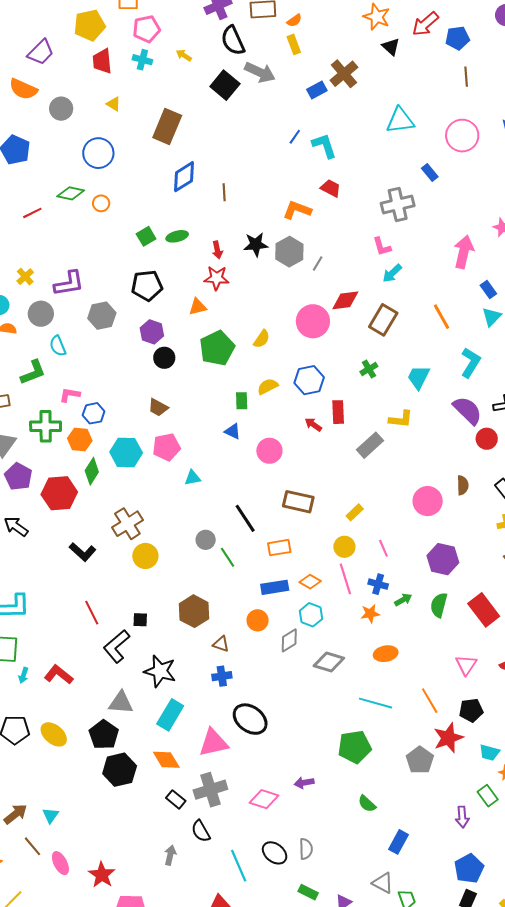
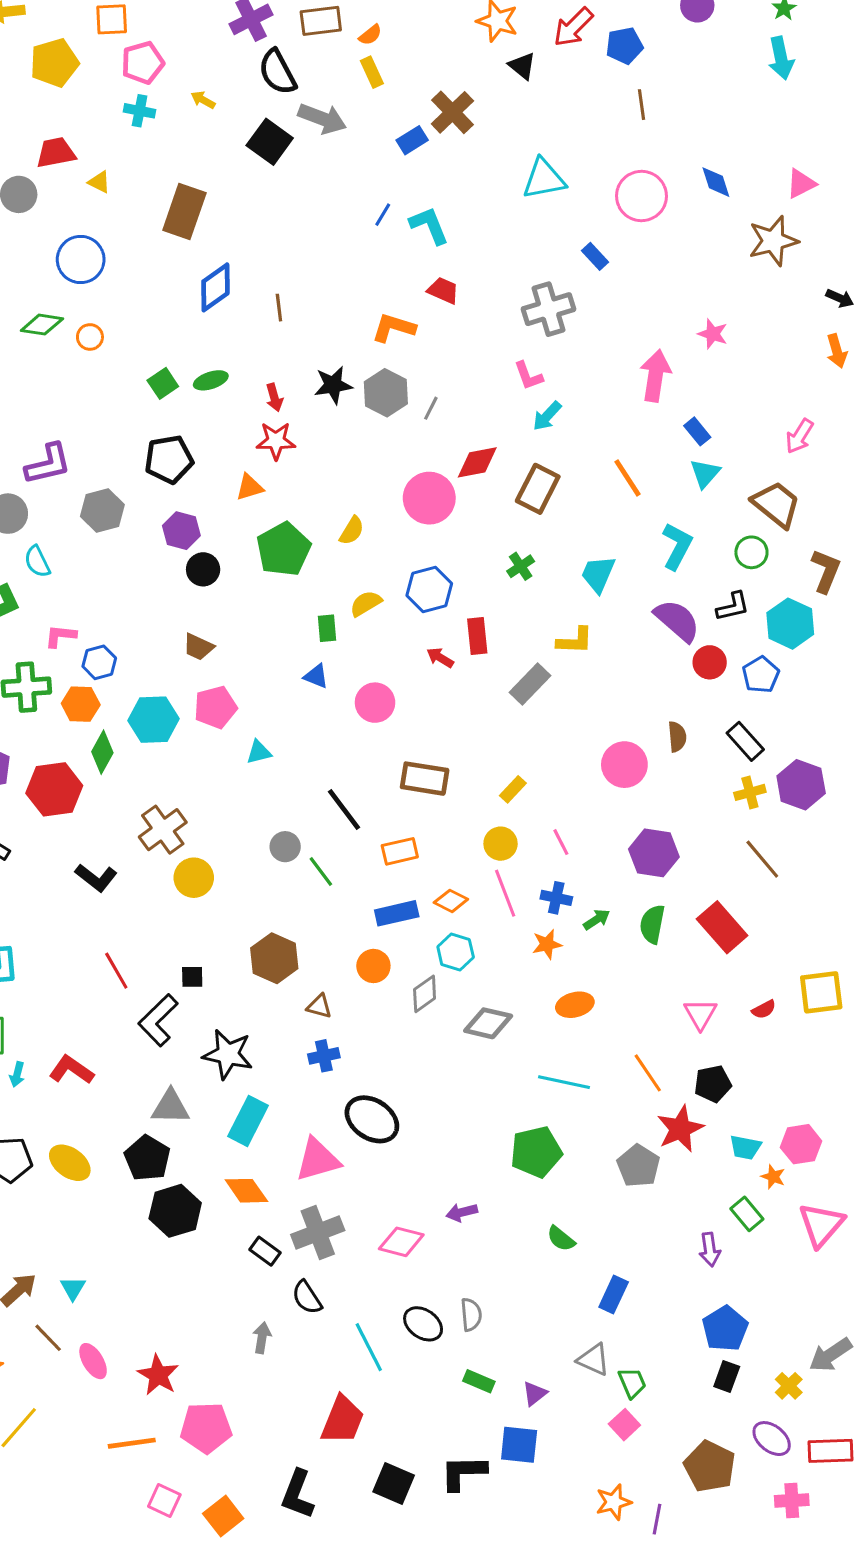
red trapezoid: (102, 61) -> (56, 153), moved, turned 88

